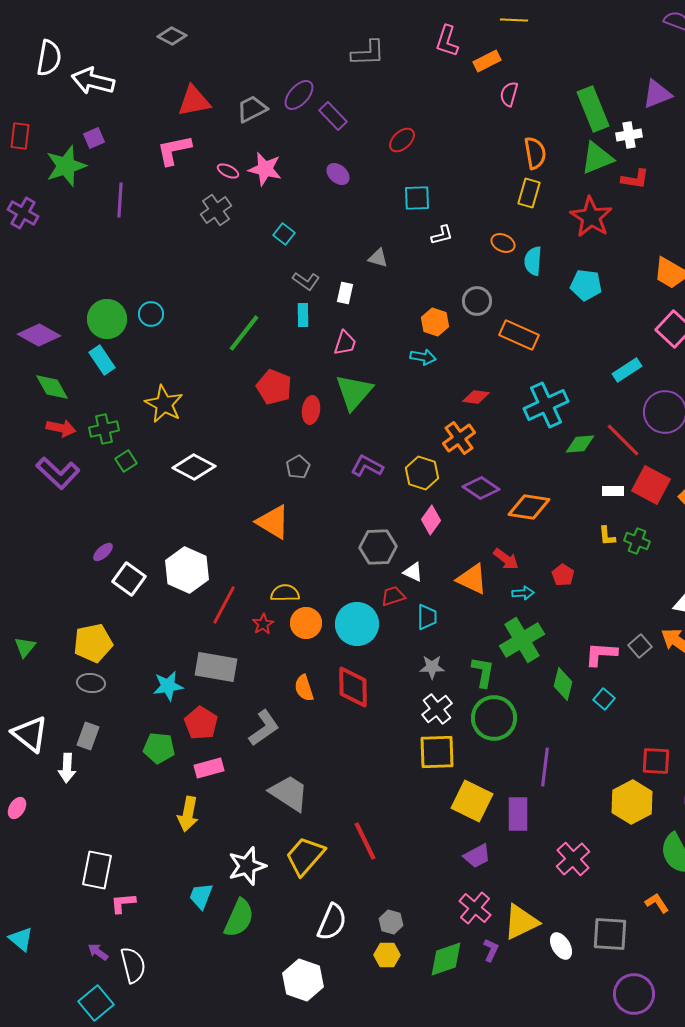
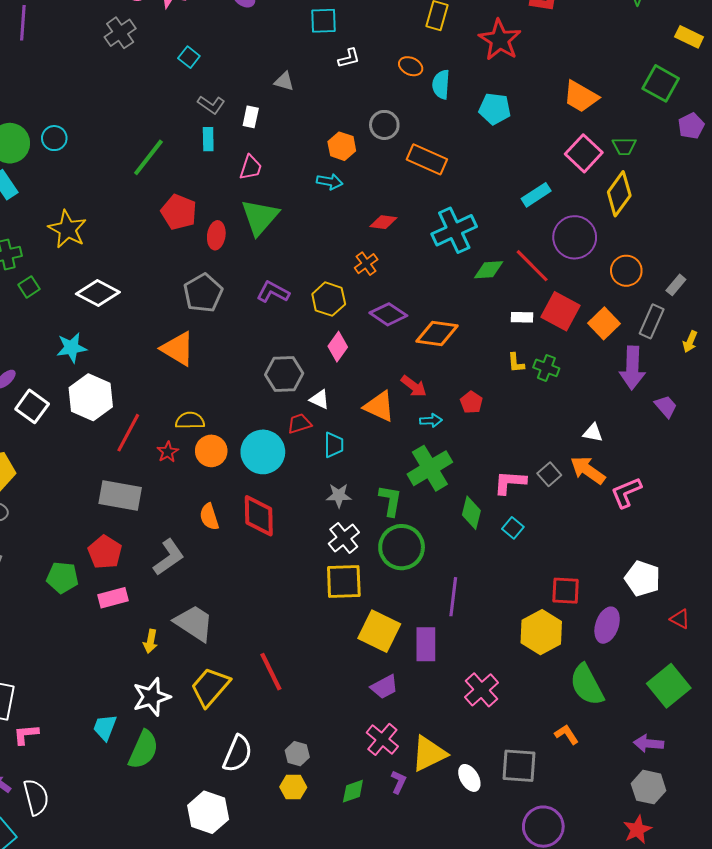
orange cross: (459, 438) -> (366, 264), size x0.7
gray pentagon: (298, 467) -> (203, 293), size x1.6
cyan star: (168, 686) -> (71, 348), moved
yellow arrow: (188, 814) -> (150, 641), moved, size x0.7
green diamond: (446, 959) -> (353, 791), size x0.7

